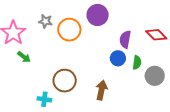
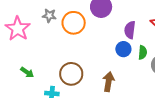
green arrow: (24, 57) -> (27, 72), moved

